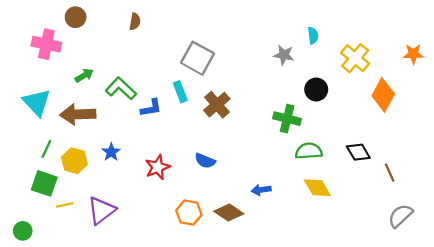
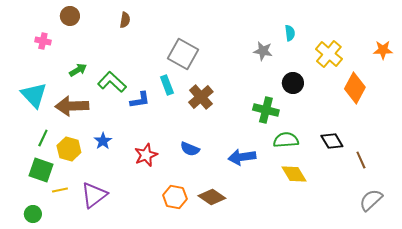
pink cross: (46, 44) -> (43, 41), size x0.6
blue arrow: (261, 190) -> (242, 157), moved, size x1.5
green circle: (23, 231) -> (33, 214), moved

